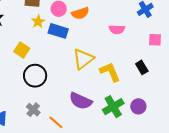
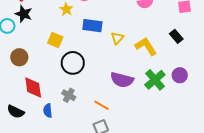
blue rectangle: (58, 31) -> (92, 26), moved
yellow triangle: (83, 59) -> (117, 38), size x0.6
gray cross: (33, 110) -> (69, 95), moved

